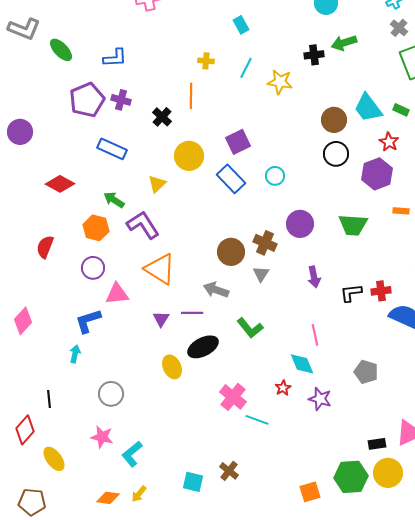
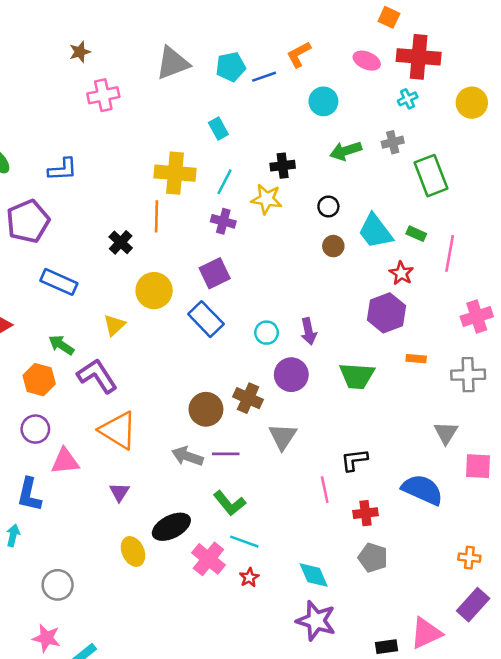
gray cross: (399, 28) -> (393, 142), moved, turned 36
black cross: (314, 55) -> (283, 166), moved
yellow cross: (206, 61) -> (175, 173), size x2.0
purple cross: (121, 100) -> (223, 221), moved
brown circle: (334, 120) -> (333, 246), size x0.7
black circle: (336, 154) -> (328, 206), moved, size x0.7
cyan circle: (275, 176) -> (267, 333), moved
gray triangle: (261, 274) -> (283, 436), moved, size x1.4
purple arrow: (314, 277) -> (309, 331), moved
red cross: (381, 291) -> (365, 513), moved
purple line: (192, 313) -> (226, 454), moved
blue L-shape: (88, 321) -> (29, 495), turned -60
pink line: (315, 335) -> (325, 490), moved
cyan diamond: (302, 364) -> (314, 575), moved
red star: (283, 388) -> (249, 577), moved
pink cross: (233, 397) -> (208, 559), moved
purple star: (320, 399) -> (316, 621), moved, size x1.4
cyan line: (257, 420) -> (244, 542), moved

